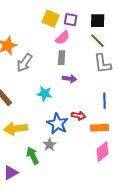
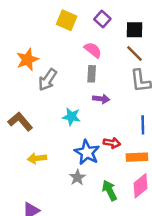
yellow square: (51, 19) -> (67, 20), moved
purple square: (71, 20) -> (102, 19), moved, turned 32
pink semicircle: (63, 38) -> (93, 50), turned -98
yellow arrow: (16, 129) -> (37, 158), size x0.7
green arrow: (33, 156) -> (110, 190), moved

